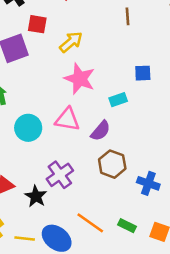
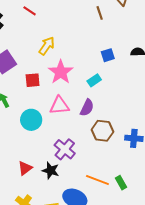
brown line: (127, 16) -> (100, 13), moved
red square: (37, 24) -> (33, 80), moved
pink star: (80, 79) -> (61, 72), turned 30
green rectangle: (127, 226) -> (121, 183), moved, turned 48

